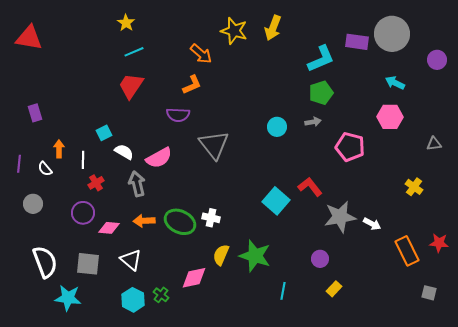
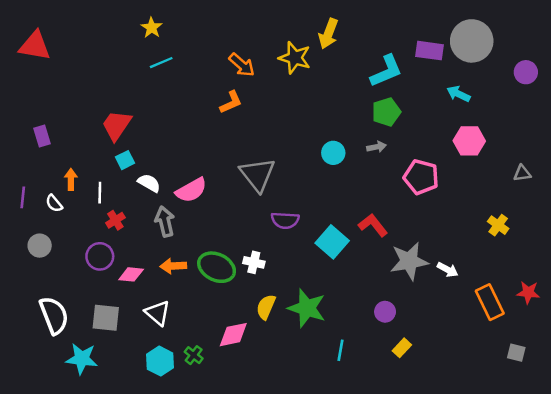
yellow star: (234, 31) -> (295, 58), moved
cyan arrow: (395, 83) -> (458, 94), moved
red trapezoid: (131, 86) -> (117, 125), moved
purple semicircle: (178, 115) -> (285, 220), moved

